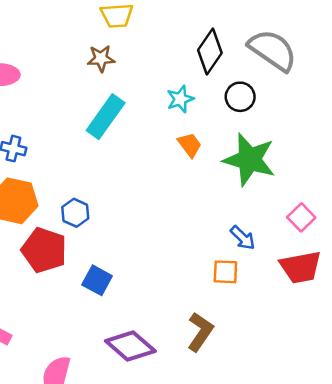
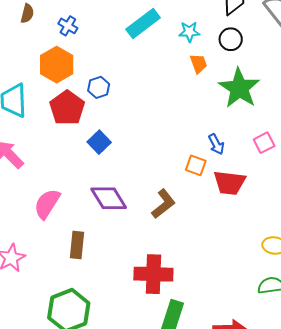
black circle: (240, 97) -> (231, 39), moved
cyan star: (180, 99) -> (189, 32), moved
red trapezoid: (301, 267) -> (229, 183), moved

